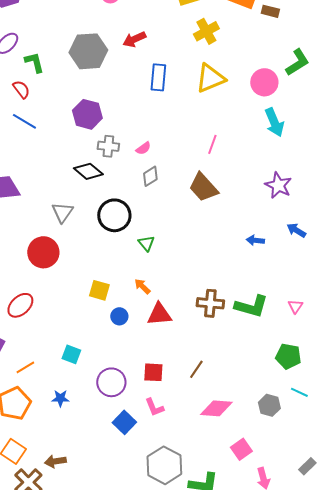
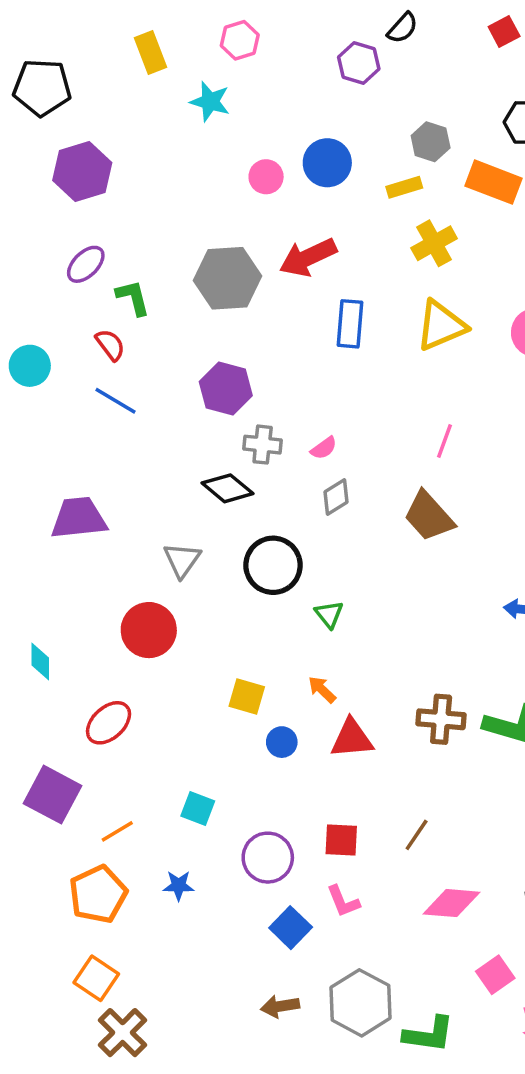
red arrow: (134, 39) -> (308, 257), size x1.4
brown arrow: (55, 461) -> (280, 1006), moved

